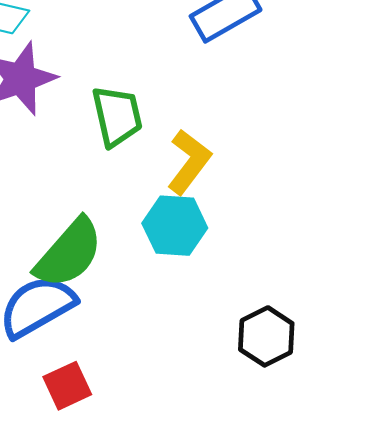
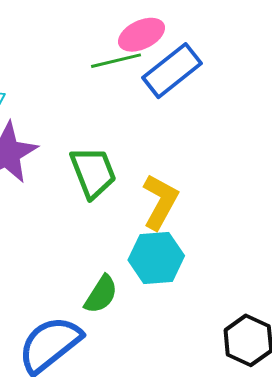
green semicircle: (69, 253) -> (101, 294), moved, size x0.6

